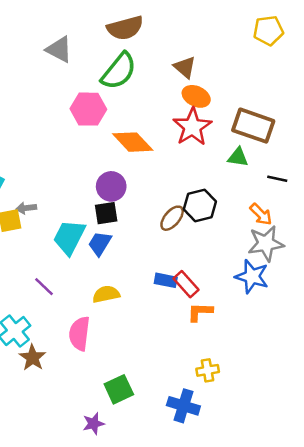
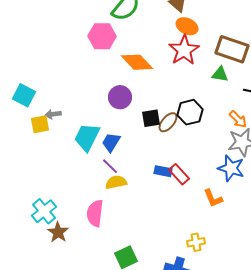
black square: (106, 213) -> (151, 118), moved
purple line: (44, 287) -> (110, 166), moved
orange L-shape: (200, 312) -> (213, 198), moved, turned -115

